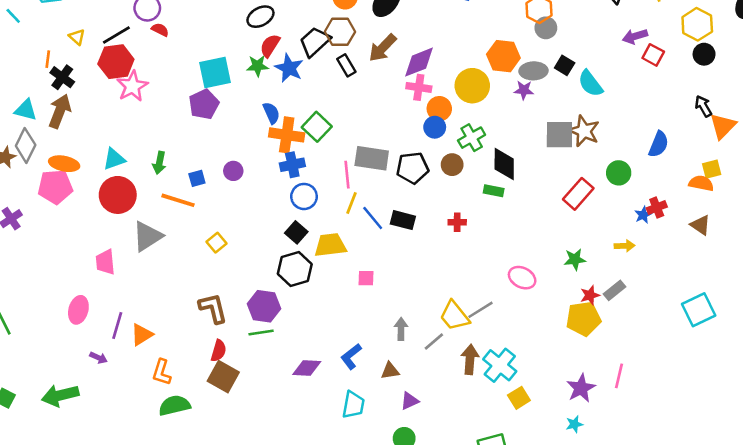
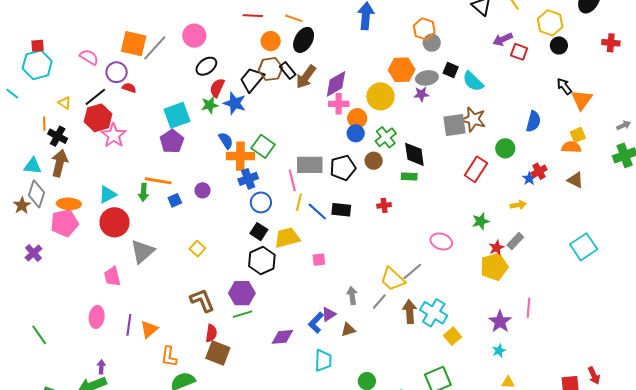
black rectangle: (346, 65) -> (288, 71), moved
orange line: (178, 200) -> (158, 181), moved
purple arrow: (99, 358) -> (101, 367), moved, turned -104
purple triangle: (410, 401) -> (329, 314), moved

